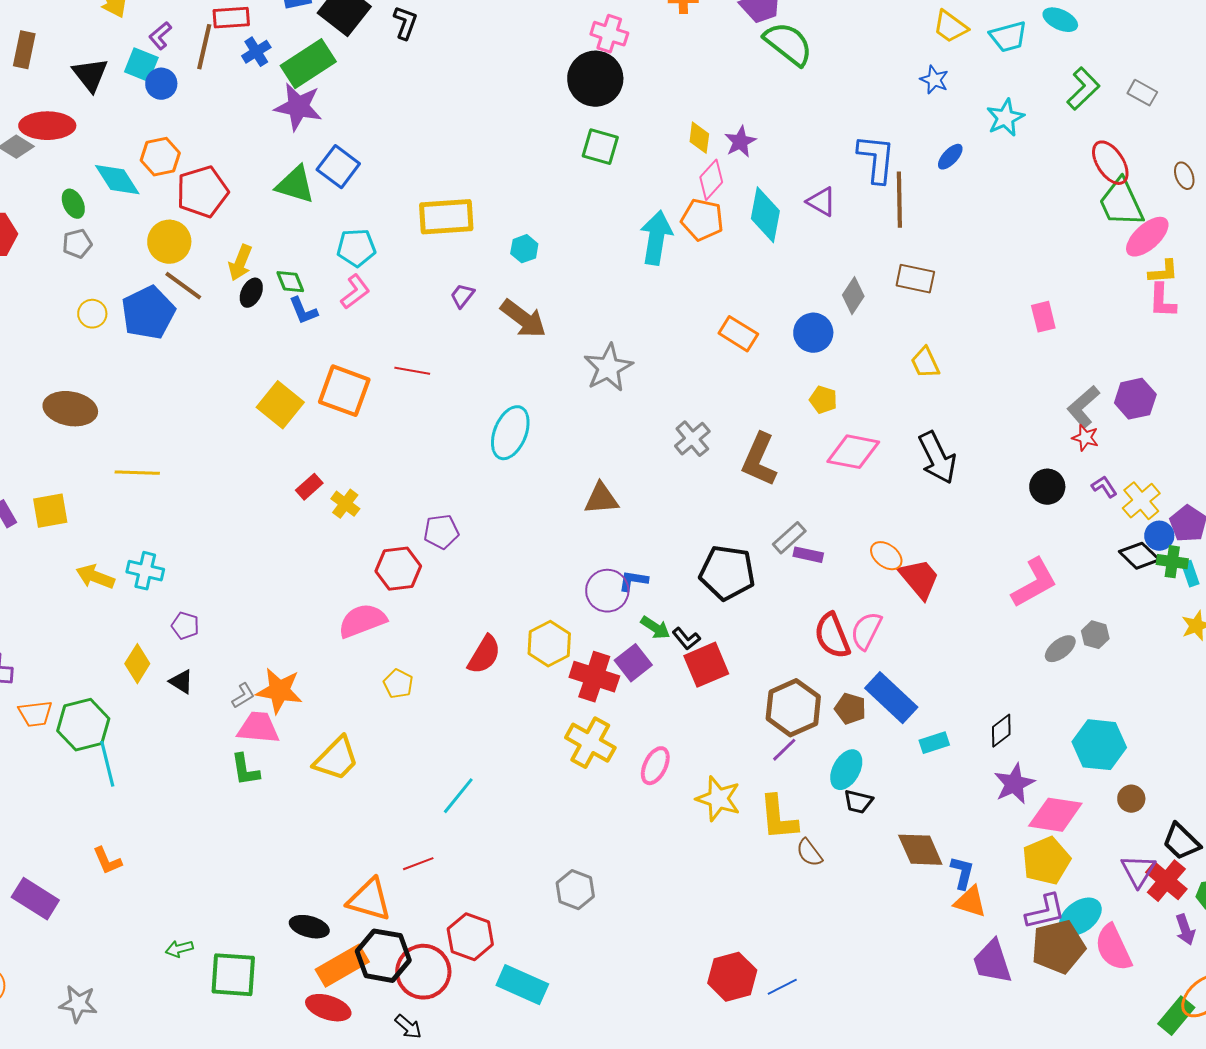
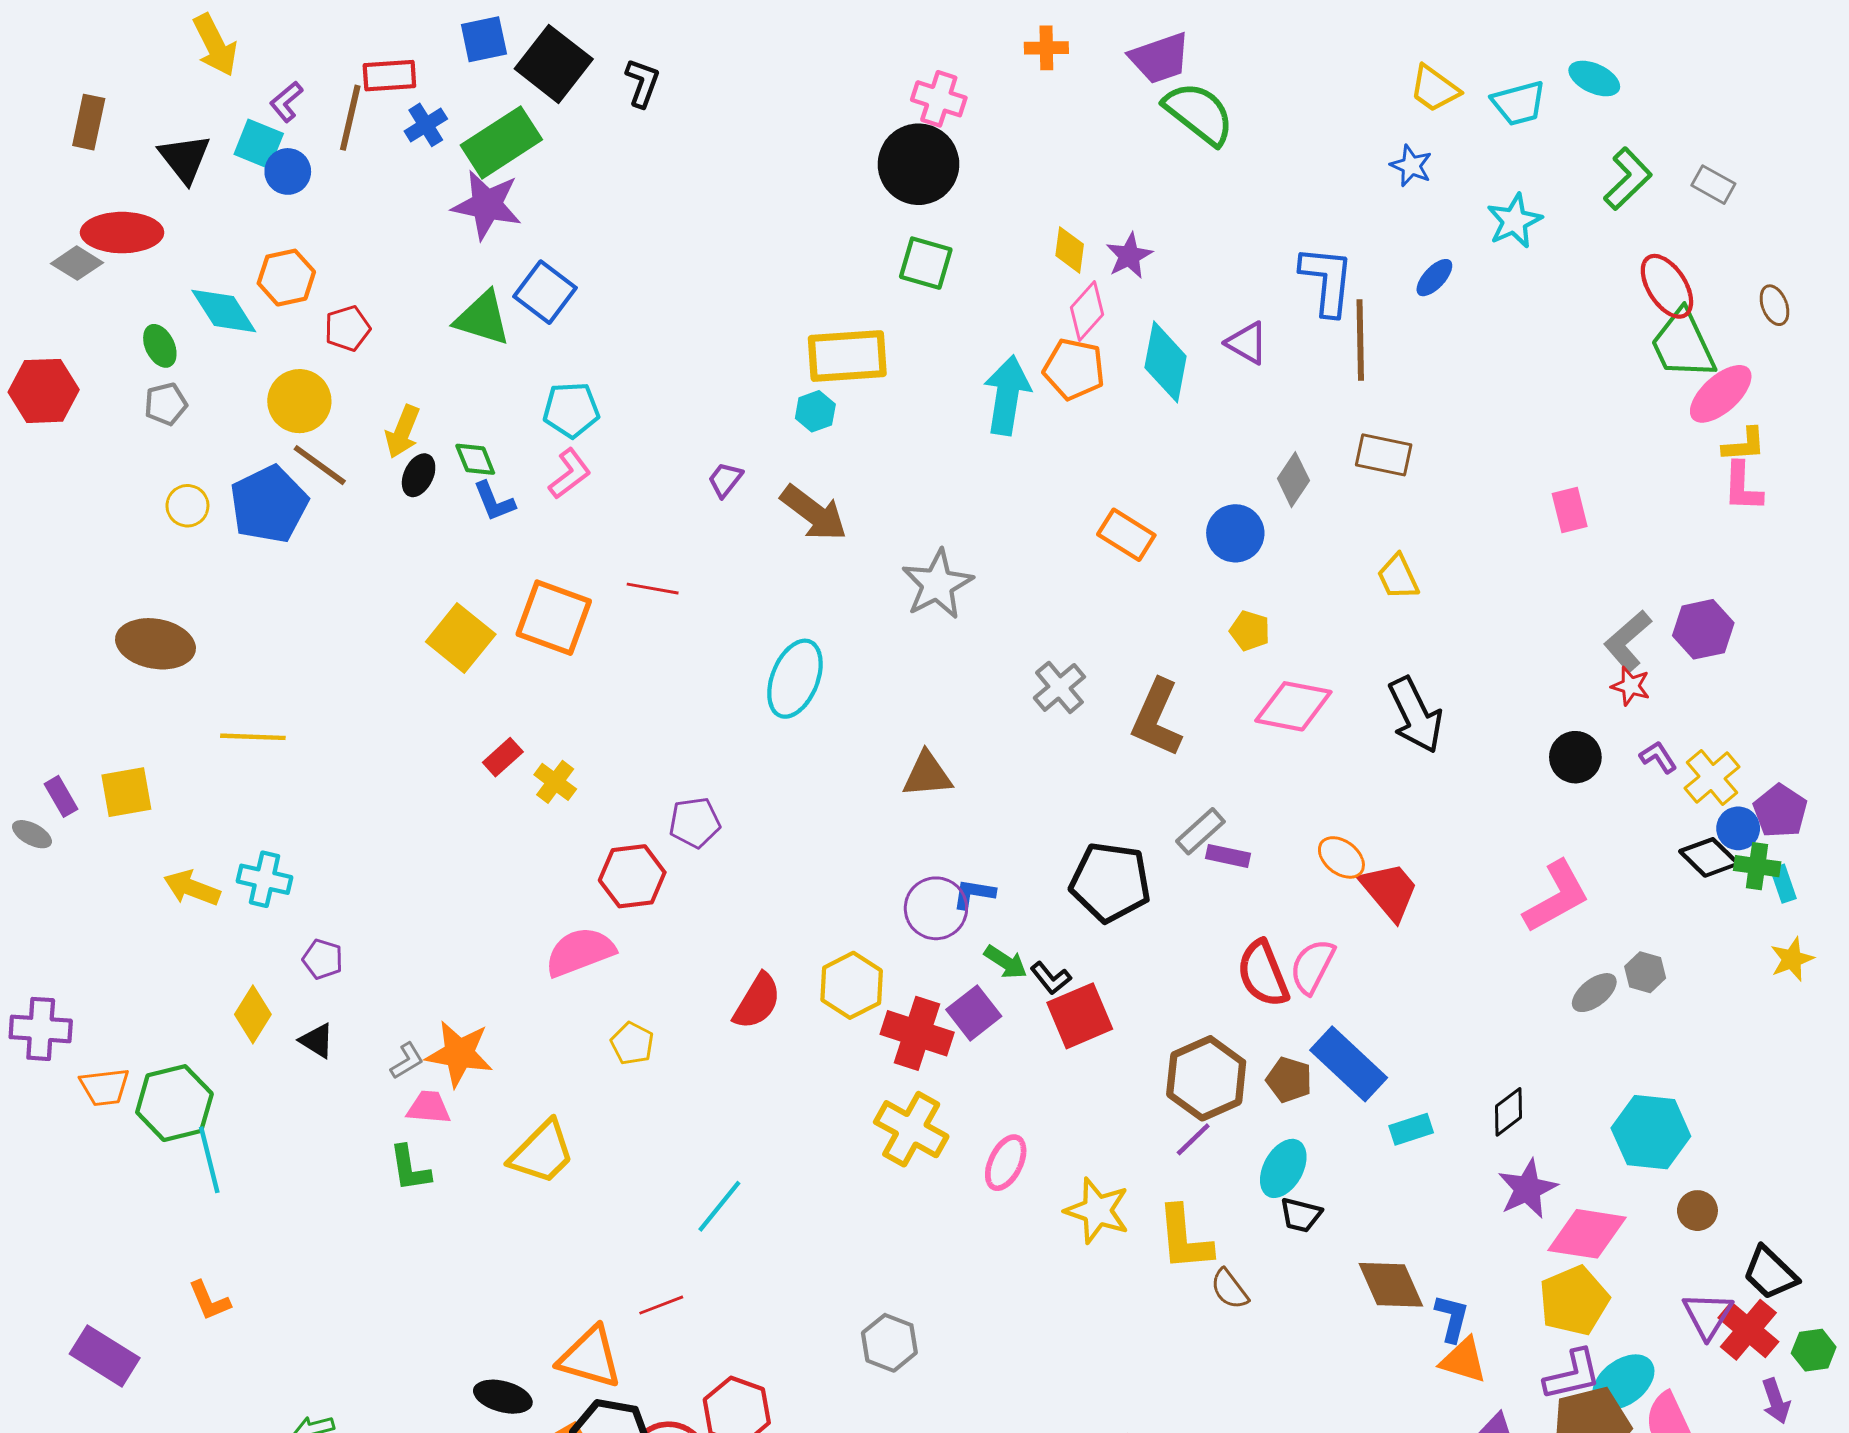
red pentagon: (202, 192) -> (347, 328), size x0.6
yellow rectangle: (446, 217) -> (847, 356), moved
pink trapezoid: (258, 728) -> (429, 1107), size x0.7

